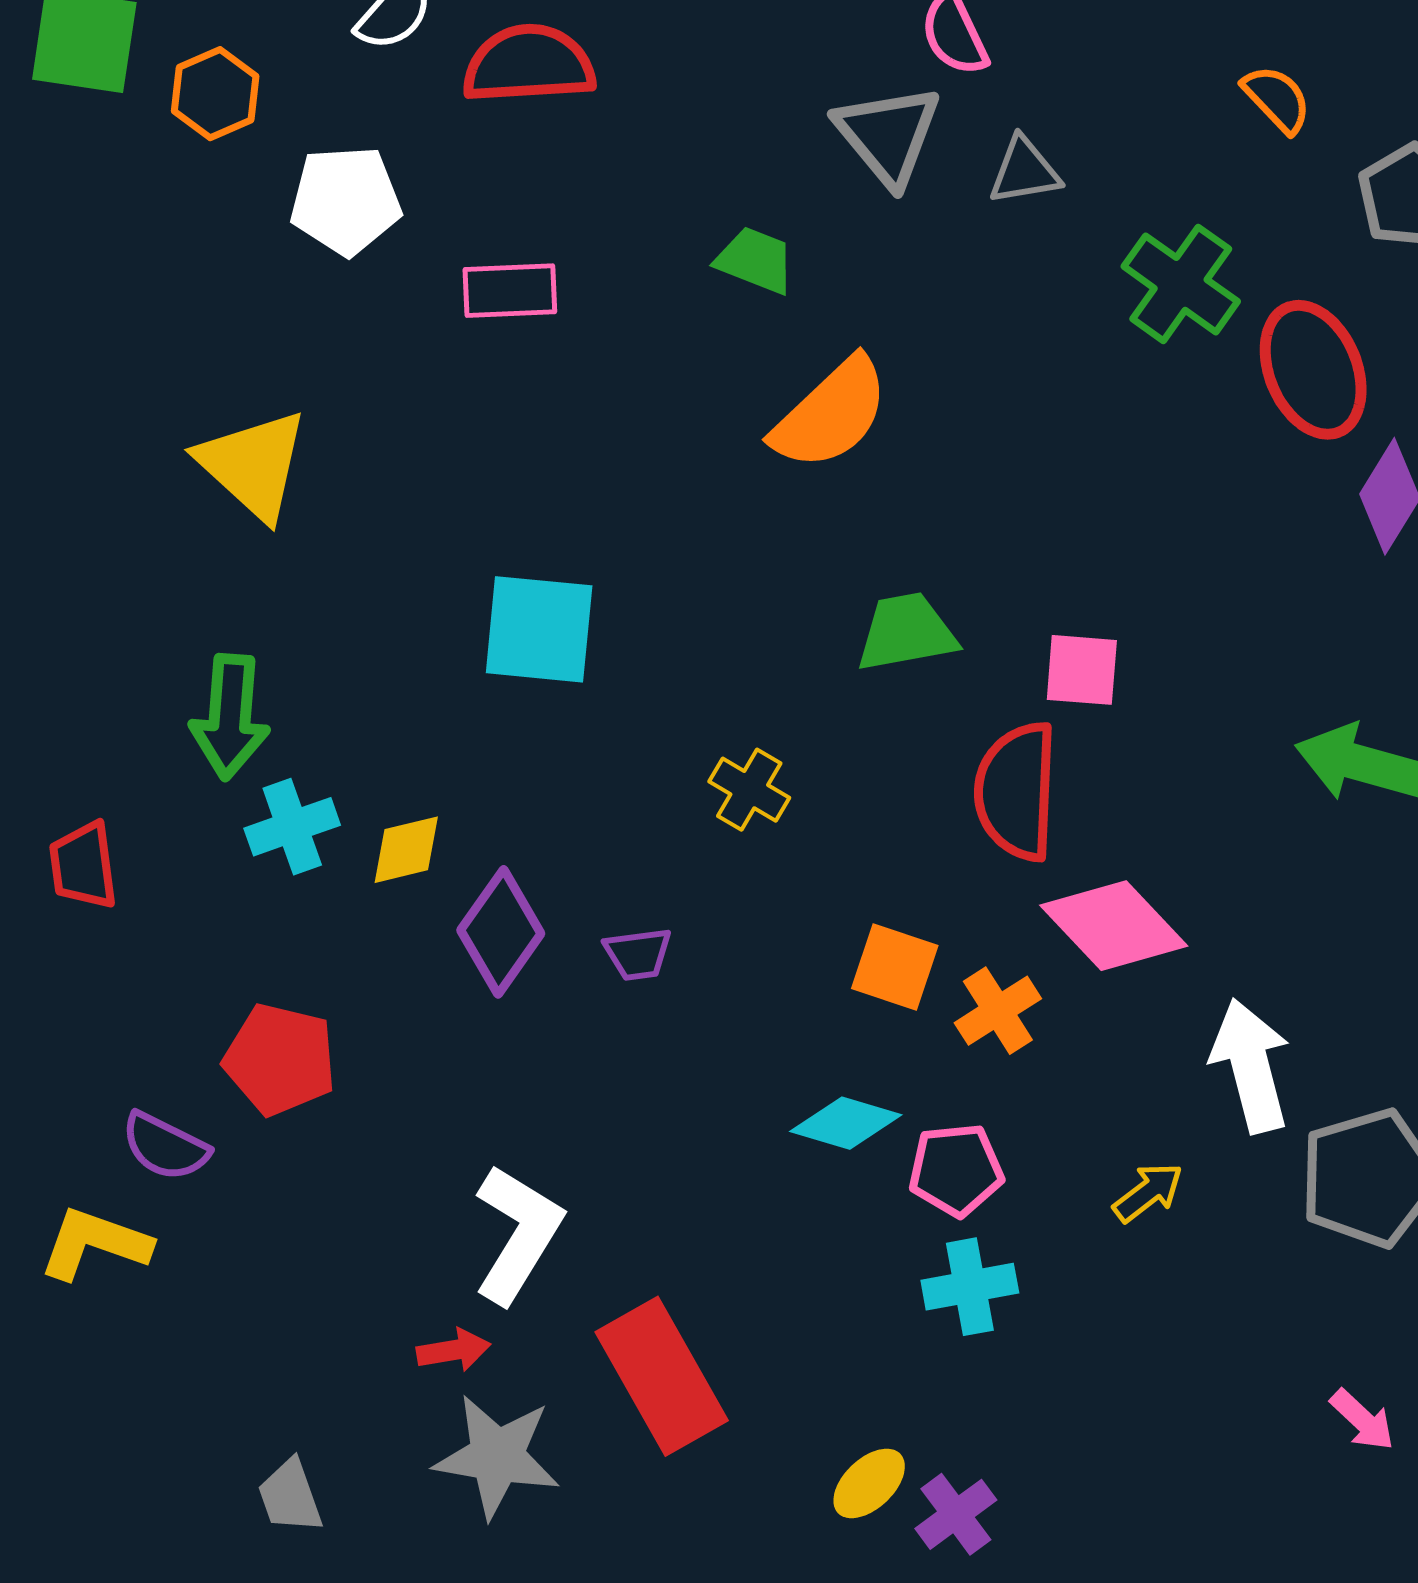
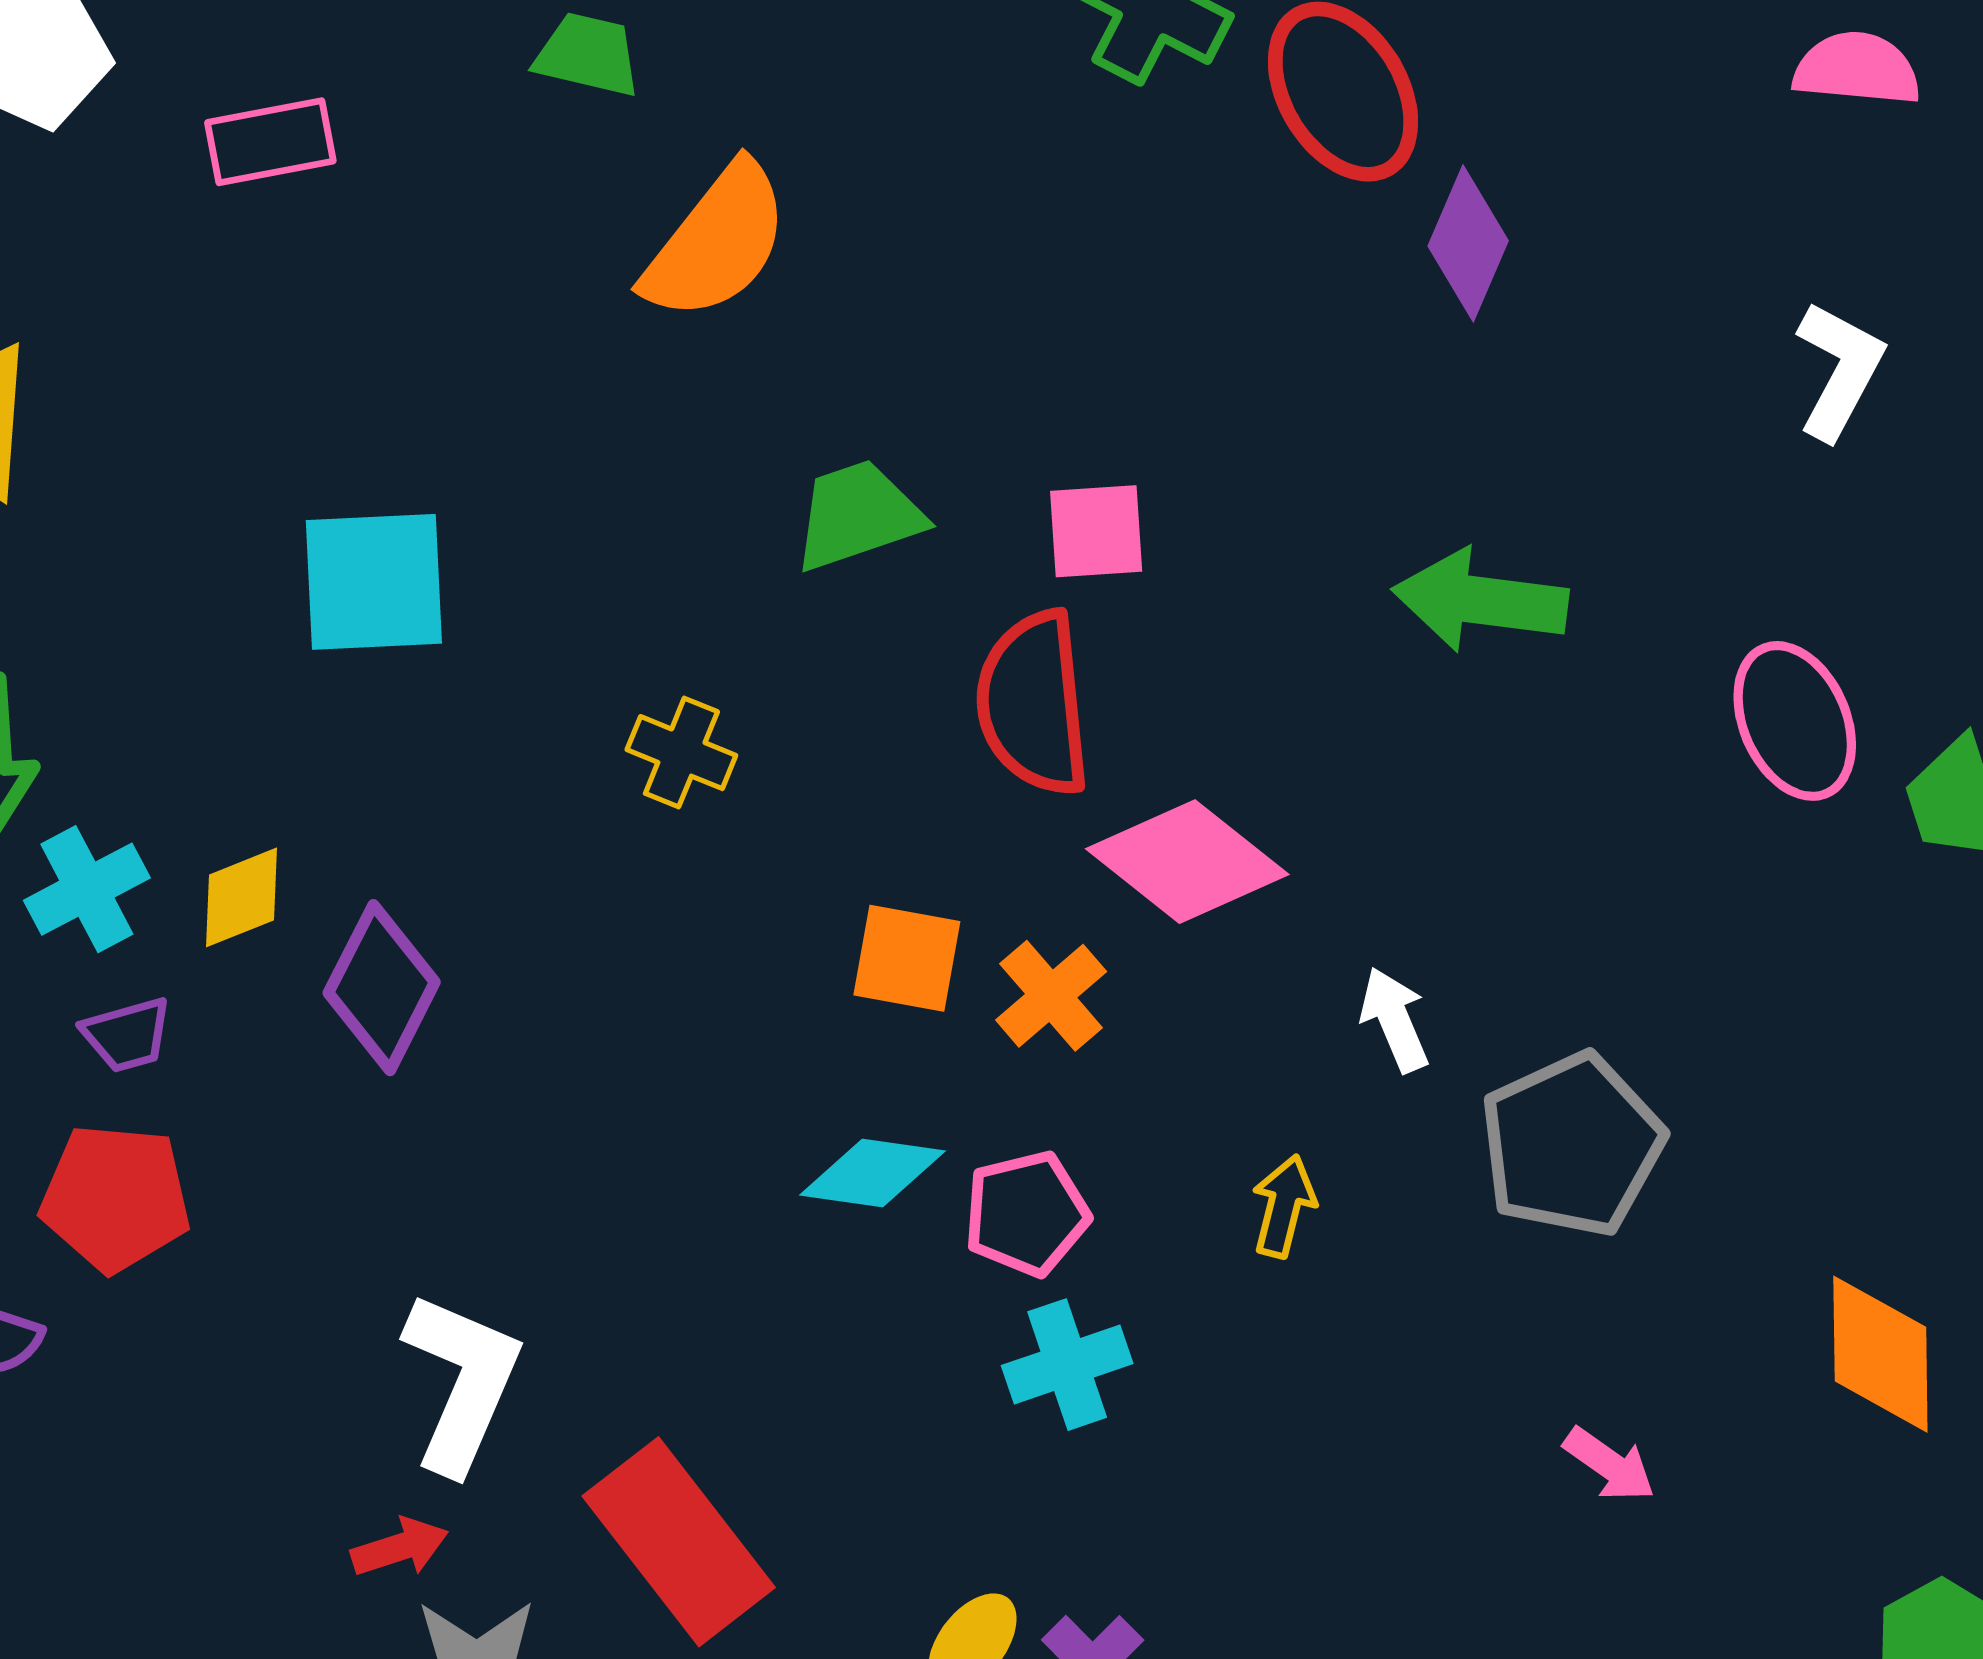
purple trapezoid: (638, 954) -> (127, 1035), moved
white arrow: (1251, 1066) -> (1394, 1020), size x0.6
yellow arrow: (1148, 1192) -> (1284, 1206), turned -30

